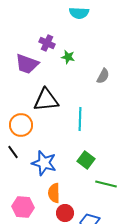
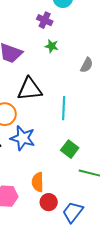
purple cross: (47, 43) -> (45, 20), moved
blue star: (44, 163) -> (23, 138), moved

